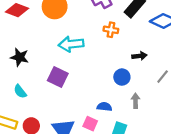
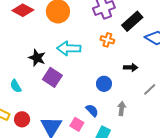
black star: (20, 57) -> (37, 58), moved
blue circle: (122, 77) -> (104, 84), moved
blue semicircle: (104, 107) -> (92, 110), turned 32

